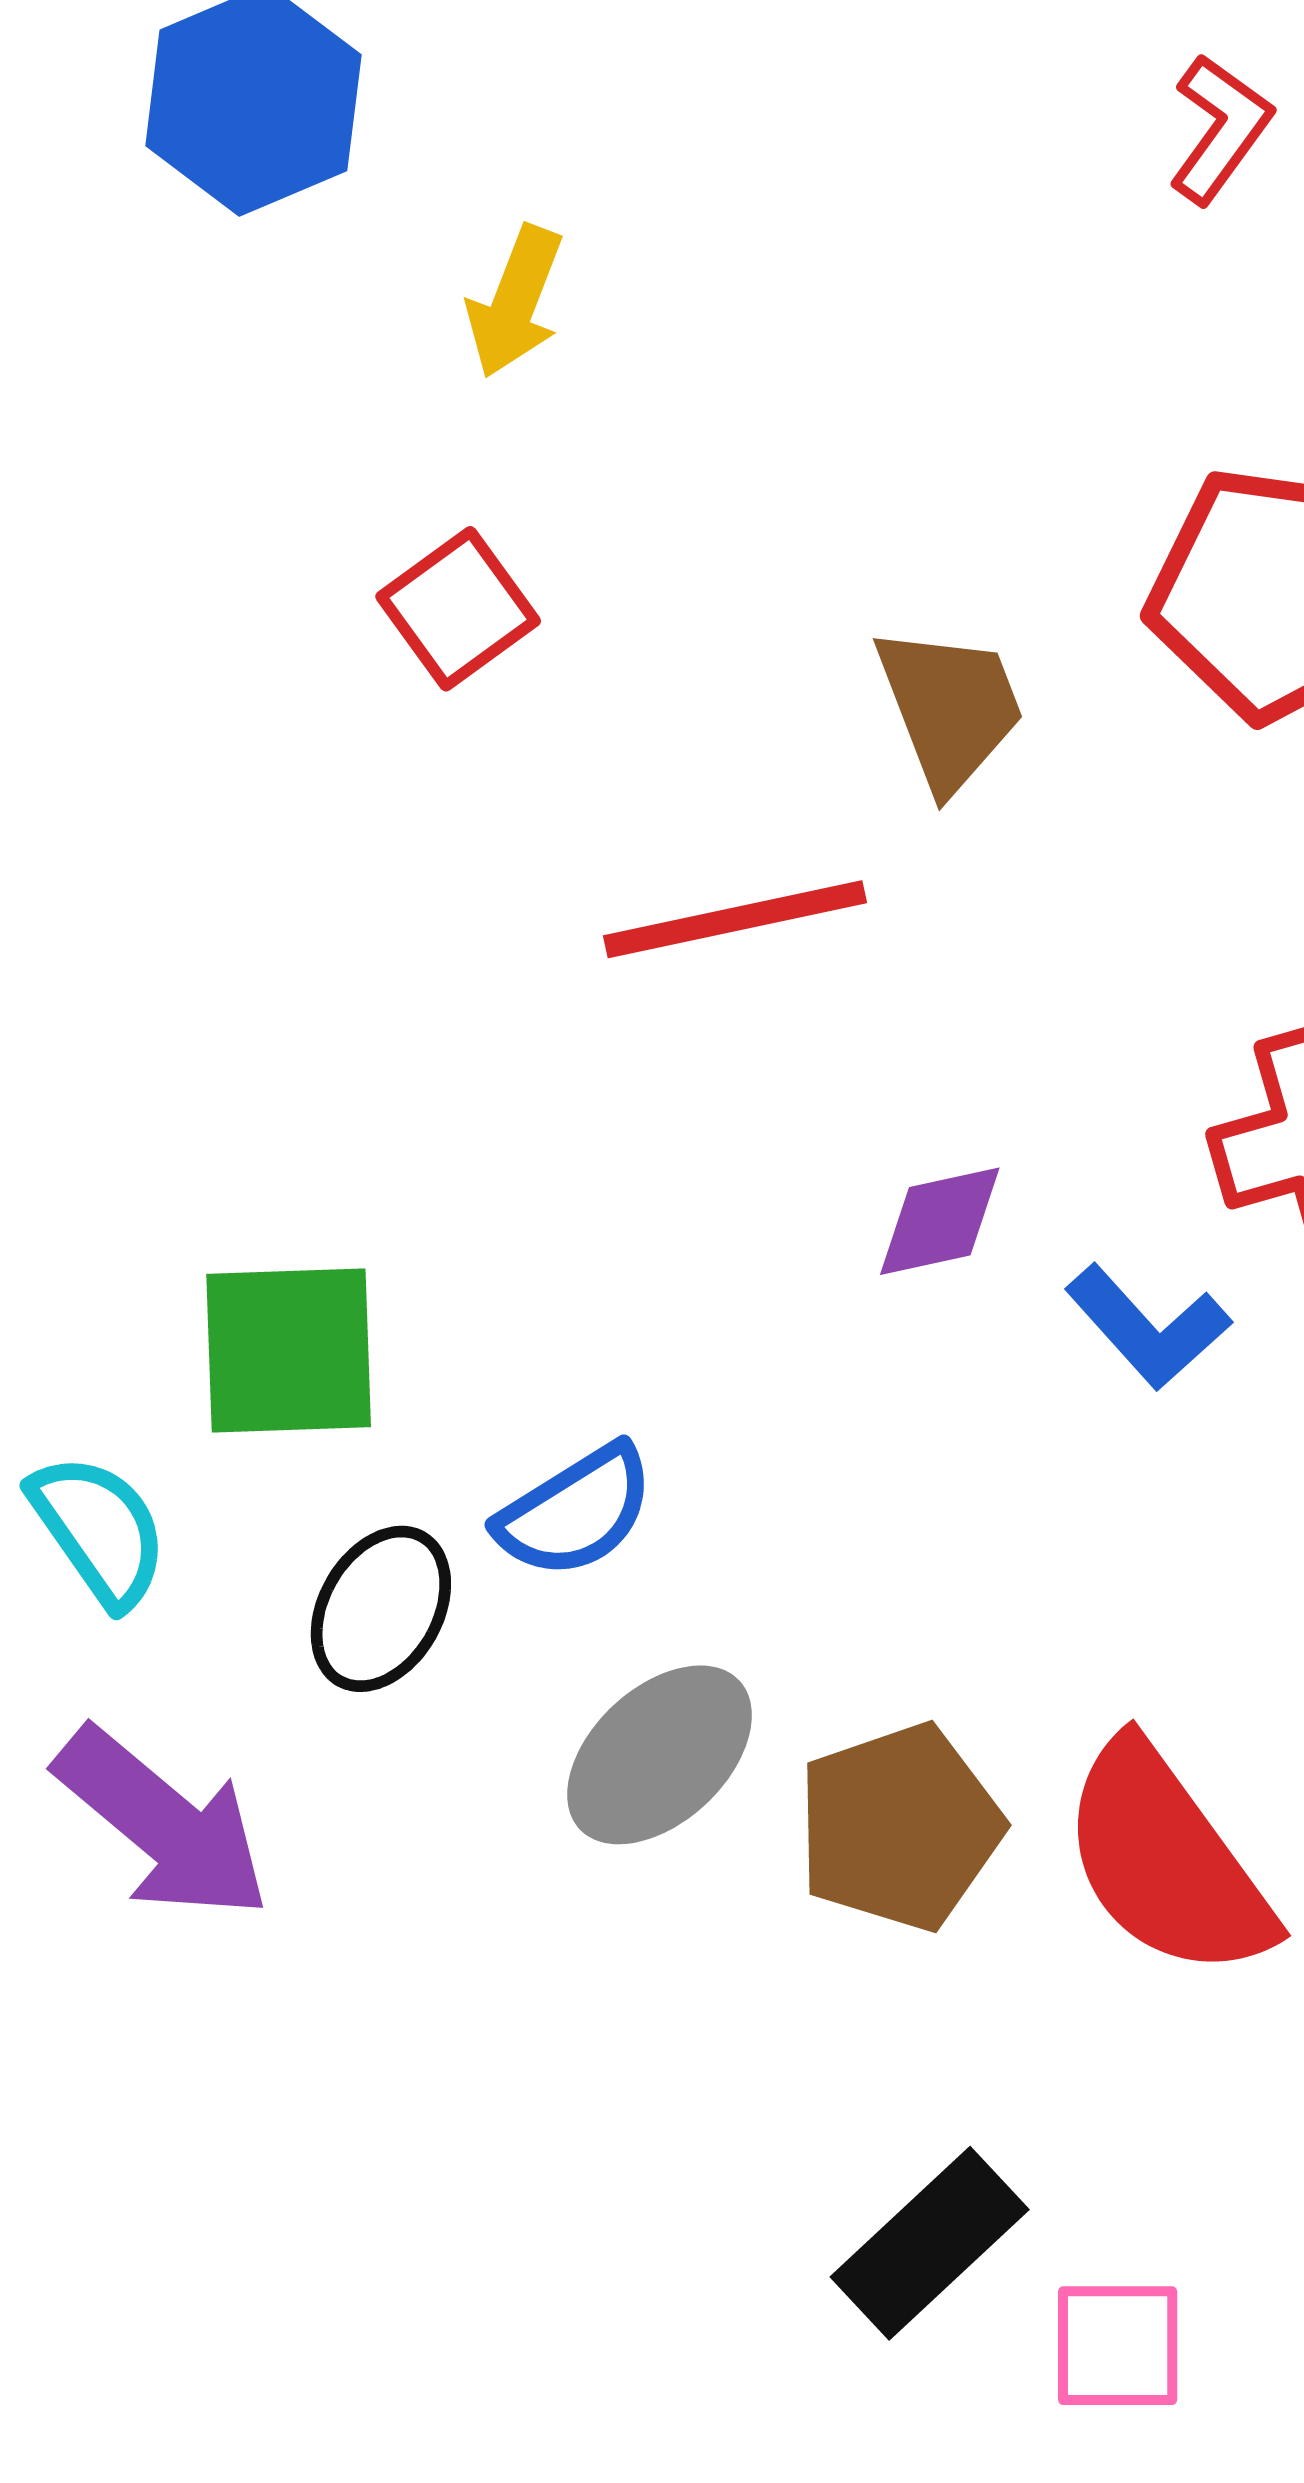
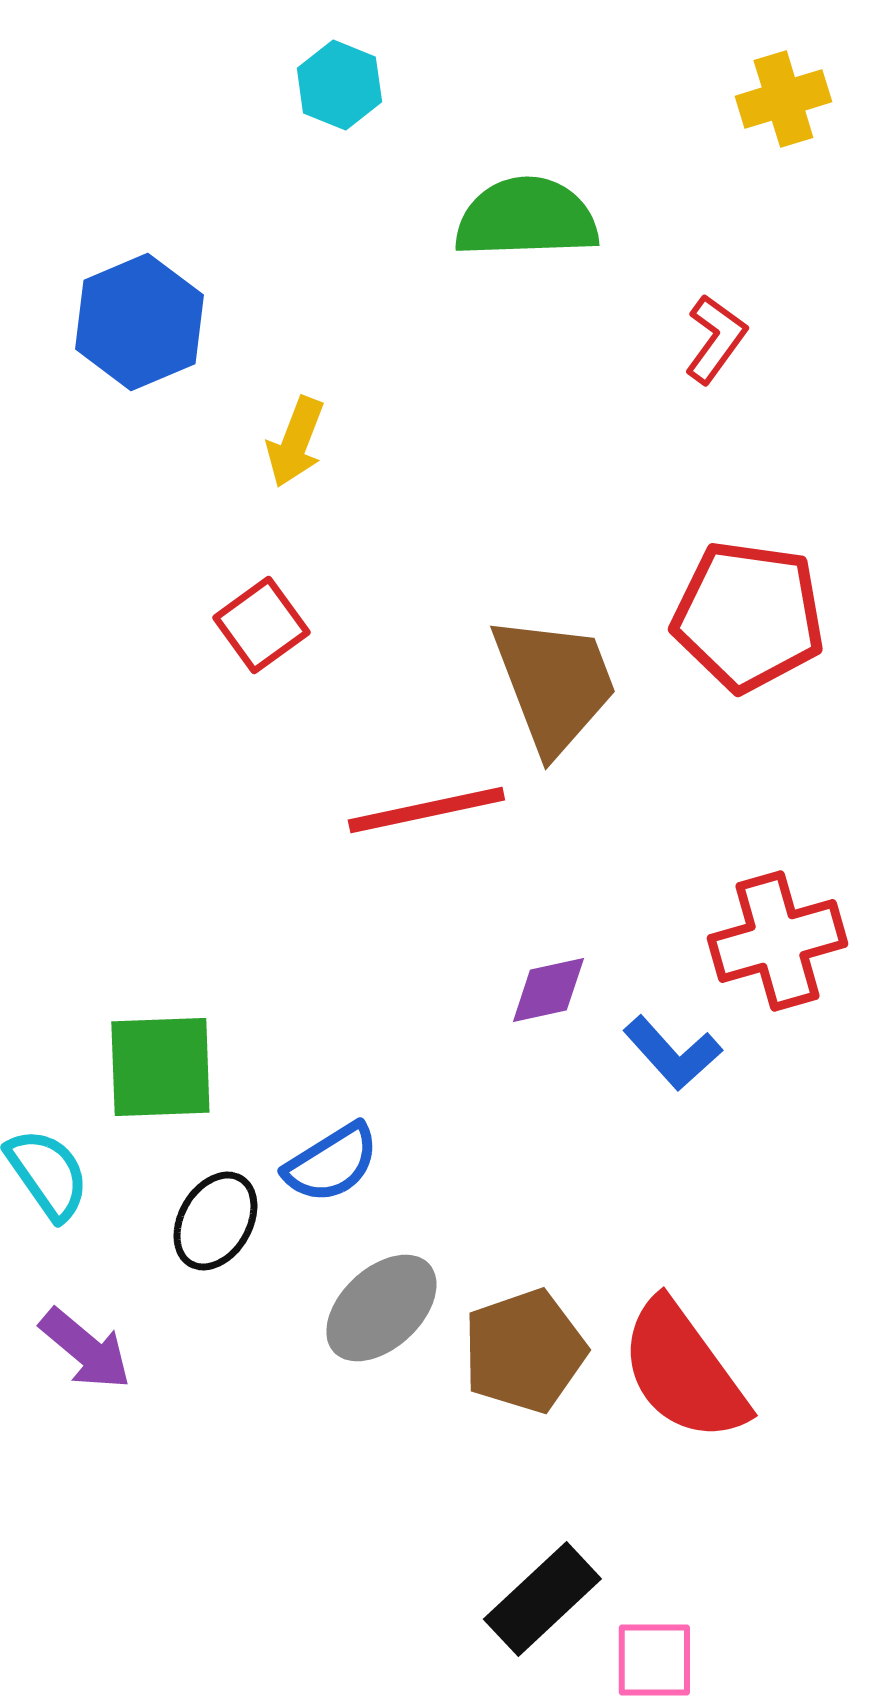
brown trapezoid: (950, 708) -> (554, 684), size x1.4
purple arrow: (163, 1824) -> (85, 1349), size x0.7

